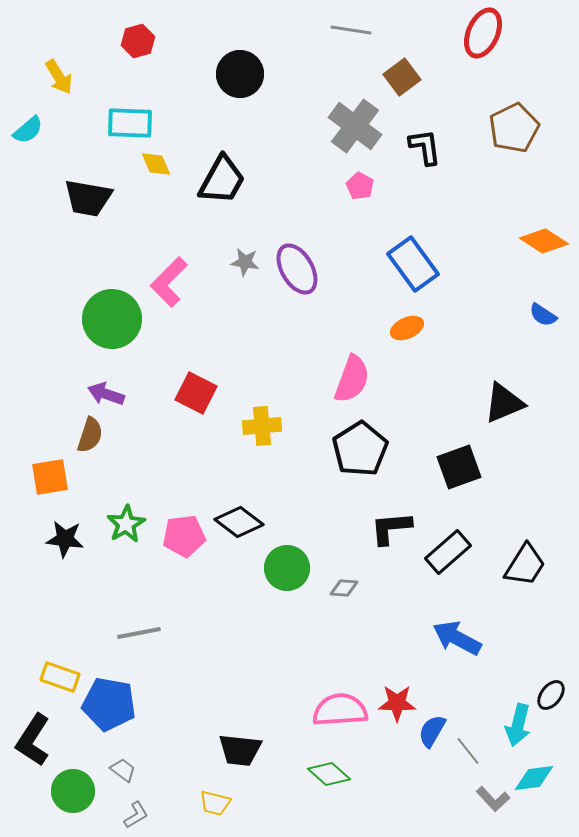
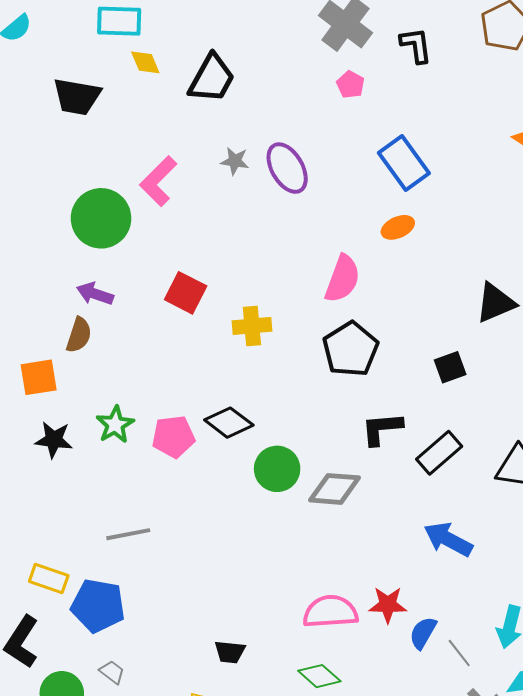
black square: (459, 467) -> (450, 367), size x0.7
gray diamond: (344, 588) -> (334, 489), size x1.8
black trapezoid: (240, 750) -> (230, 652), size x0.7

